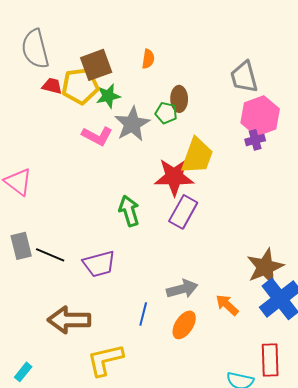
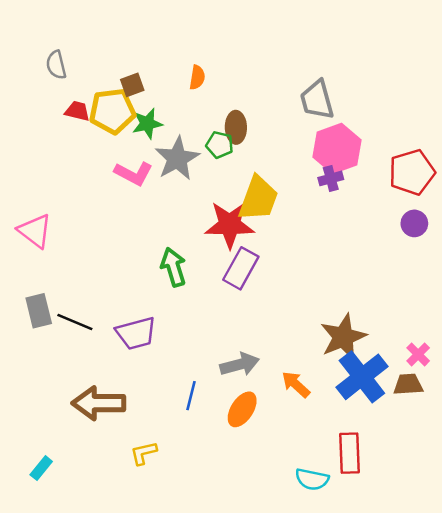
gray semicircle: (35, 49) -> (56, 65), size x0.6
brown square: (96, 65) -> (132, 85), size x0.6
yellow L-shape: (105, 360) -> (144, 453), size x0.6

